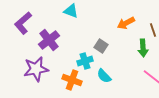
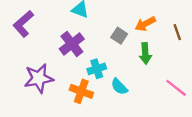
purple cross: (49, 40) -> (72, 44), moved
gray square: (101, 46) -> (119, 36), moved
green arrow: (143, 48) -> (145, 53), moved

